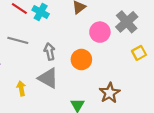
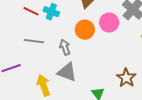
orange circle: (81, 59) -> (85, 30), moved
yellow arrow: (21, 88) -> (43, 85), size x1.5

